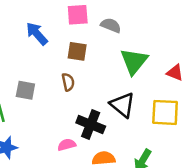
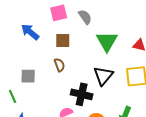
gray semicircle: (111, 25) -> (85, 17), turned 42
black triangle: (122, 105) -> (103, 76), turned 40

